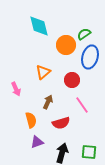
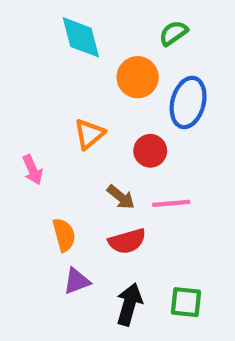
green semicircle: (84, 34) -> (173, 33), moved
brown arrow: (48, 102) -> (121, 197), moved, turned 104
pink line: (82, 105) -> (171, 203), turned -60

